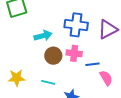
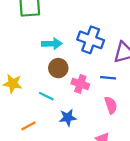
pink cross: (74, 53) -> (80, 84), moved
blue line: (93, 64) -> (108, 78), moved

